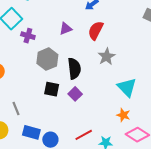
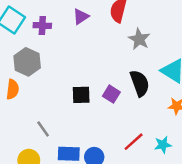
purple cross: (28, 36) -> (42, 25), moved
gray hexagon: (47, 59) -> (27, 62), moved
black semicircle: (74, 68) -> (140, 83), moved

